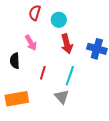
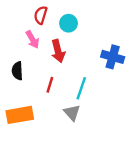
pink arrow: (31, 43) -> (33, 39), moved
red arrow: (67, 44) -> (58, 51), moved

